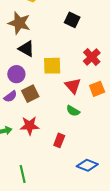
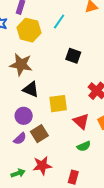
green semicircle: (73, 111) -> (84, 146), turned -48

